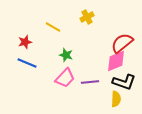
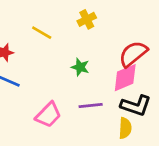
green star: (66, 55) -> (80, 67), moved
pink trapezoid: (65, 78) -> (48, 115), moved

